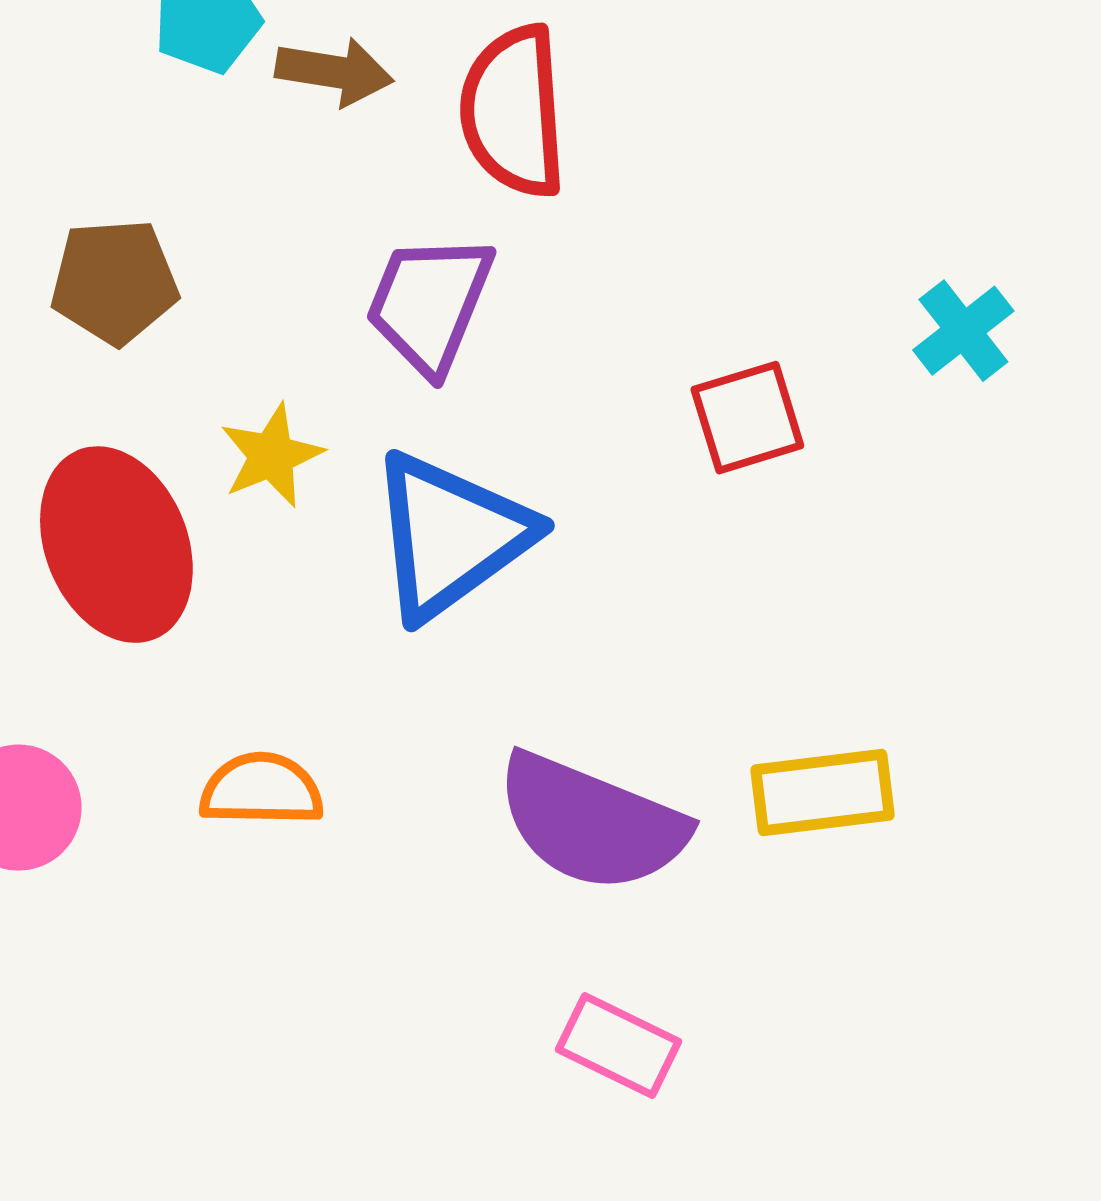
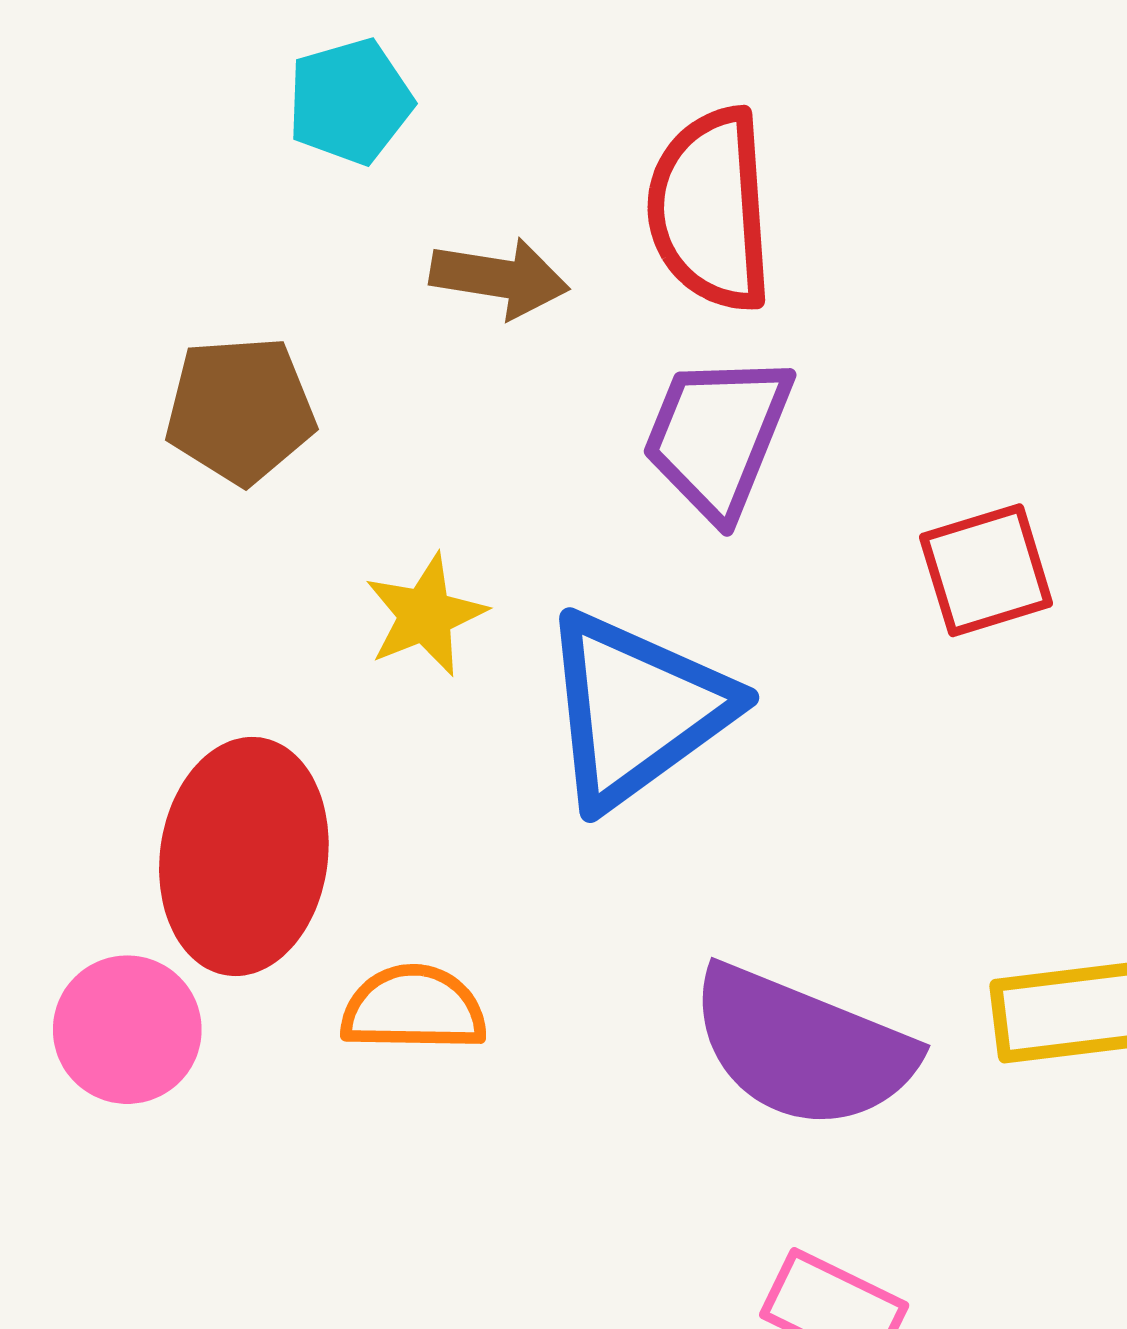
brown arrow: (334, 72) -> (500, 278), moved
purple trapezoid: (429, 304) -> (717, 436), moved
red ellipse: (116, 545) -> (244, 856), moved, turned 30

